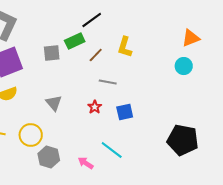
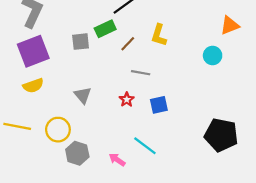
cyan circle: (184, 66) -> (213, 56), moved

